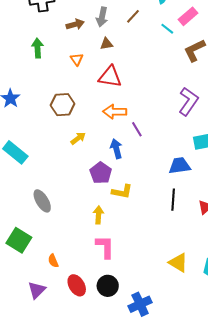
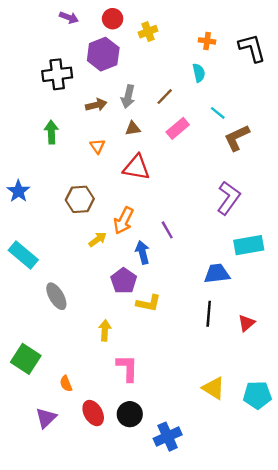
pink rectangle: (188, 16) -> (178, 128), moved
cyan line: (167, 29) -> (218, 113), moved
orange arrow: (115, 112) -> (124, 221), moved, turned -65
gray ellipse: (42, 201) -> (56, 296), moved
yellow arrow: (98, 215) -> (105, 330), moved

